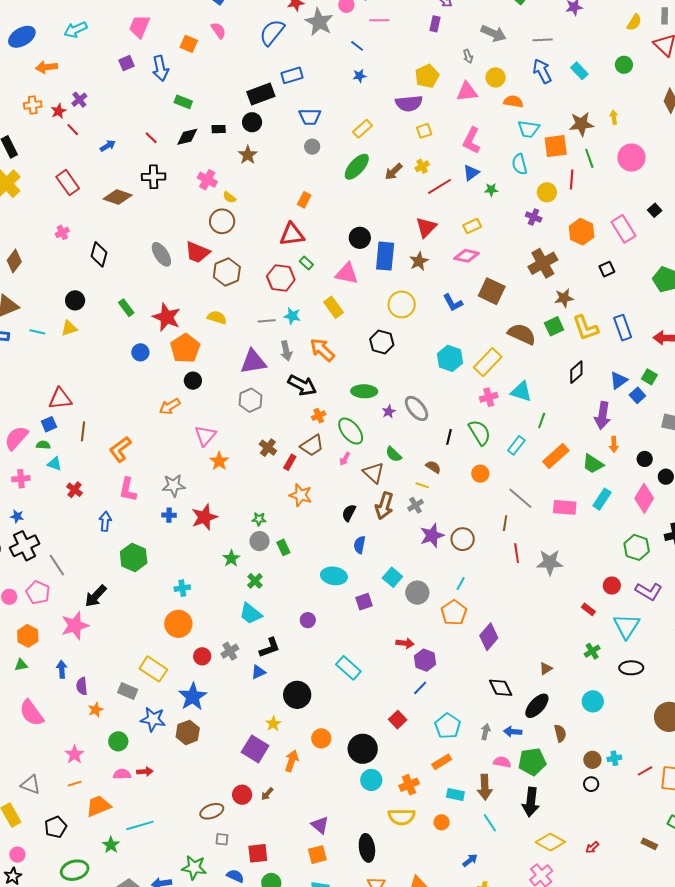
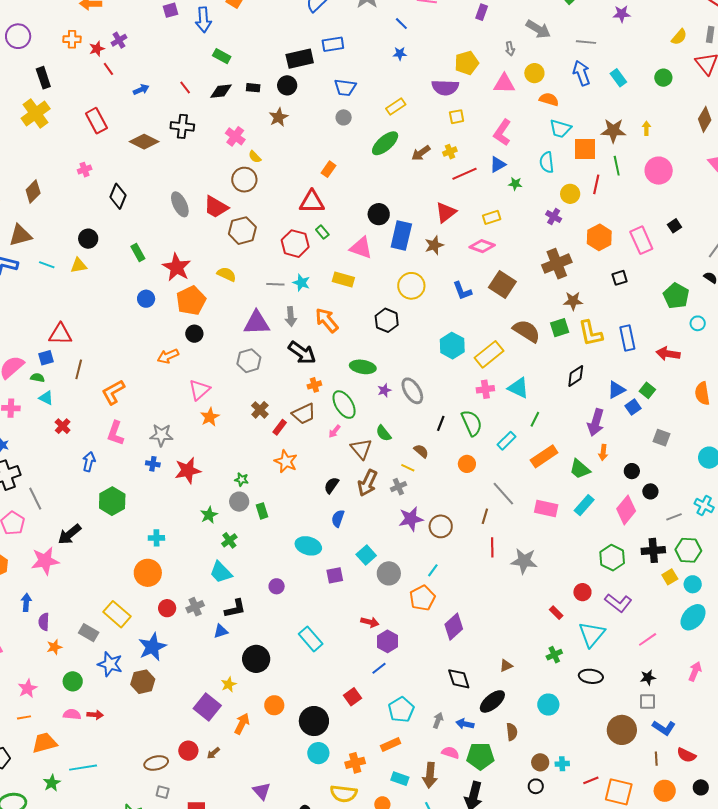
yellow rectangle: (334, 307) -> (343, 279), turned -45

